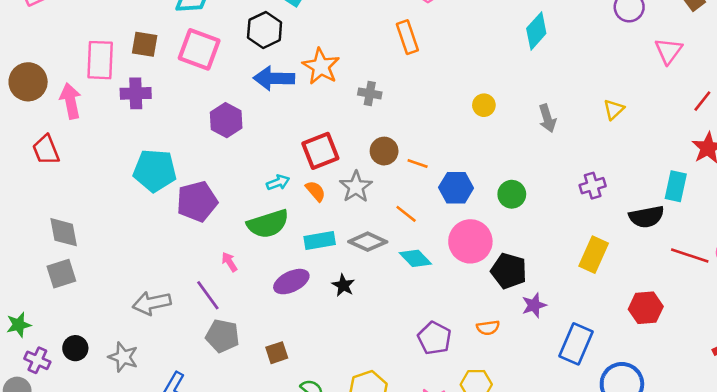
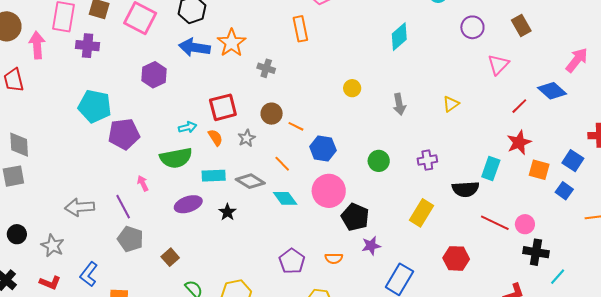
gray star: (356, 187) -> (247, 138), size x0.7
green circle: (512, 194) -> (379, 161), moved
brown square: (277, 353) -> (170, 257), turned -30

